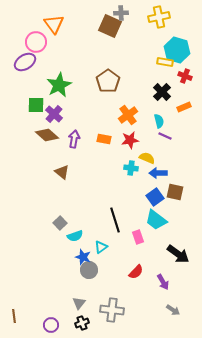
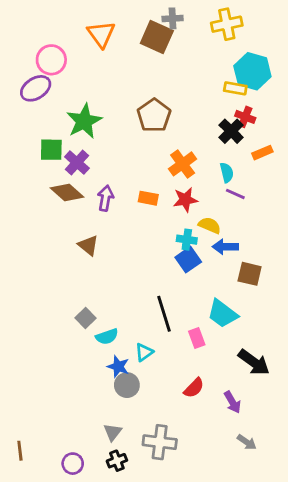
orange triangle: (54, 24) -> (101, 34), moved
red cross: (185, 76) -> (245, 117), moved
blue square: (155, 197) -> (188, 260), moved

